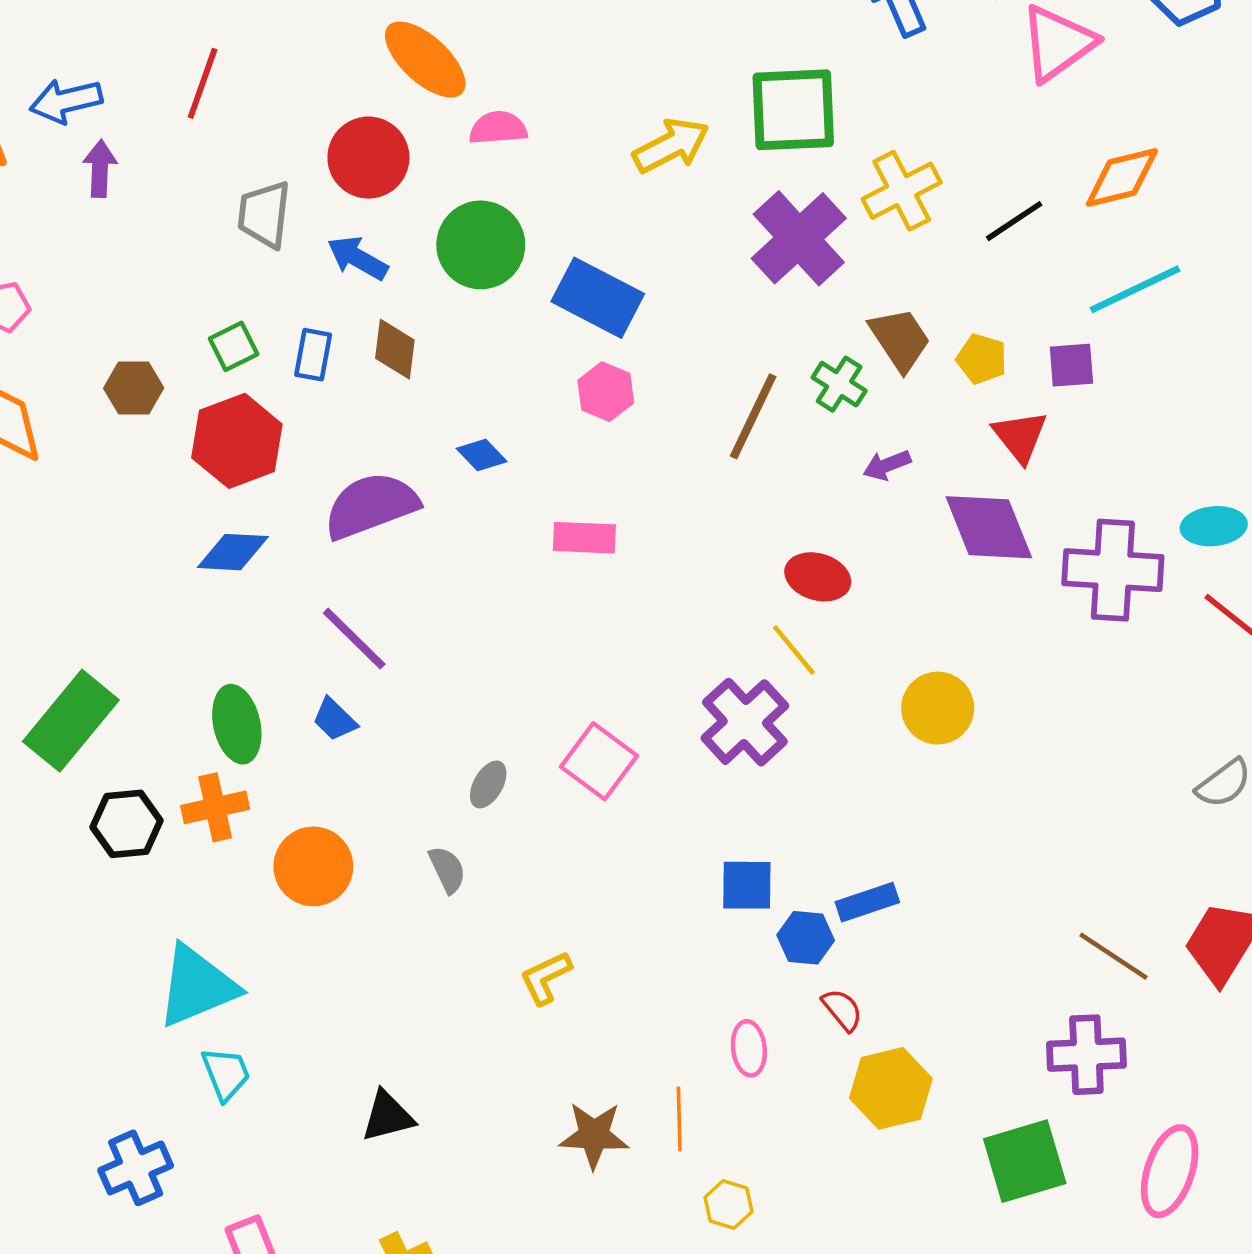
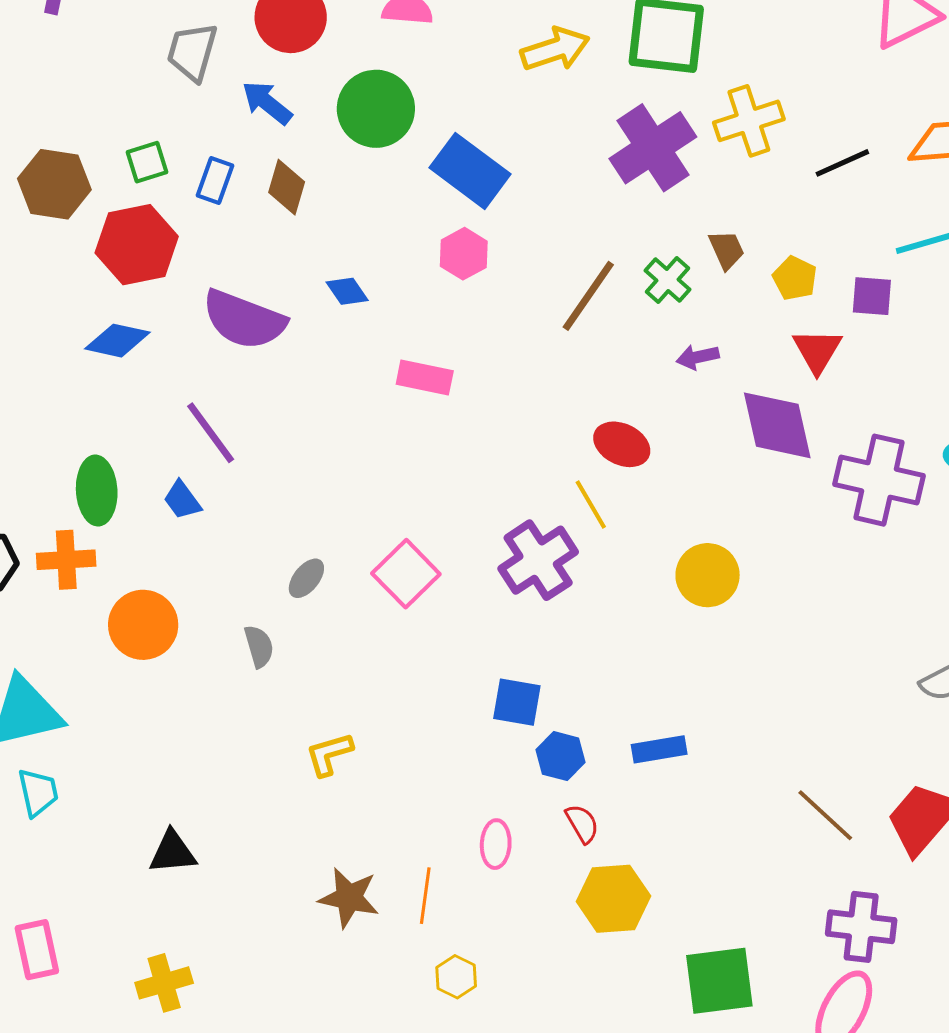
brown trapezoid: (900, 339) -> (727, 250), size x0.7
brown hexagon: (134, 388) -> (54, 184), size x1.4
purple semicircle: (371, 506) -> (244, 320), turned -148
blue rectangle: (867, 902) -> (659, 749), moved
purple cross: (1086, 1055) -> (861, 927), moved

